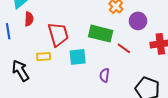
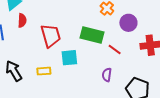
yellow rectangle: (44, 57) -> (44, 71), moved
purple semicircle: (105, 75) -> (107, 75), moved

